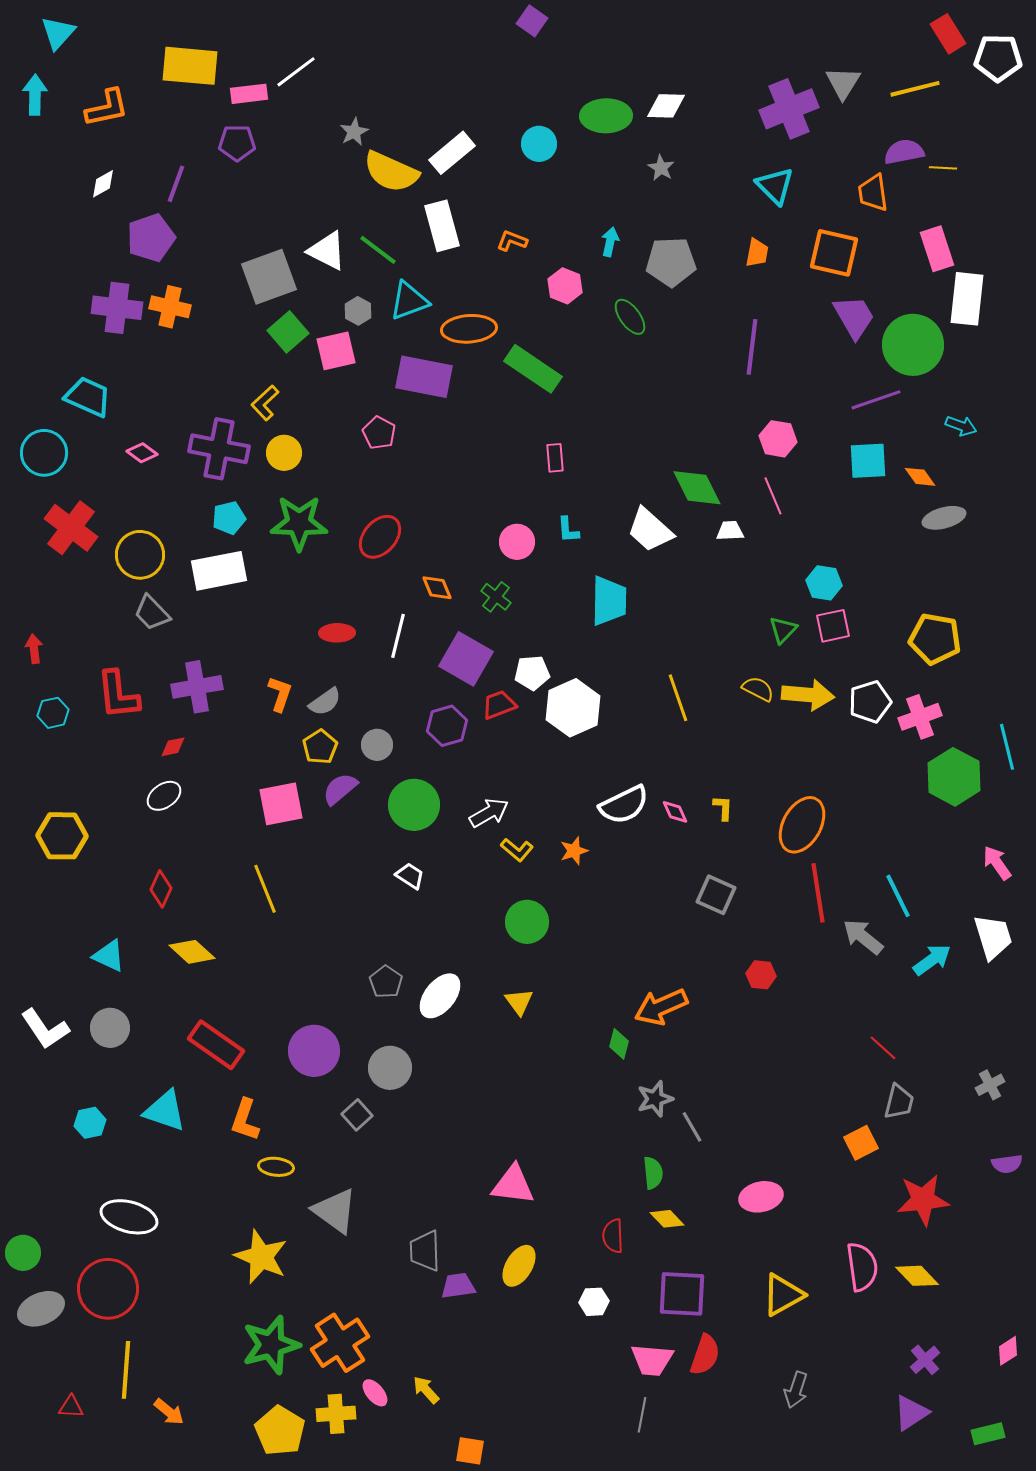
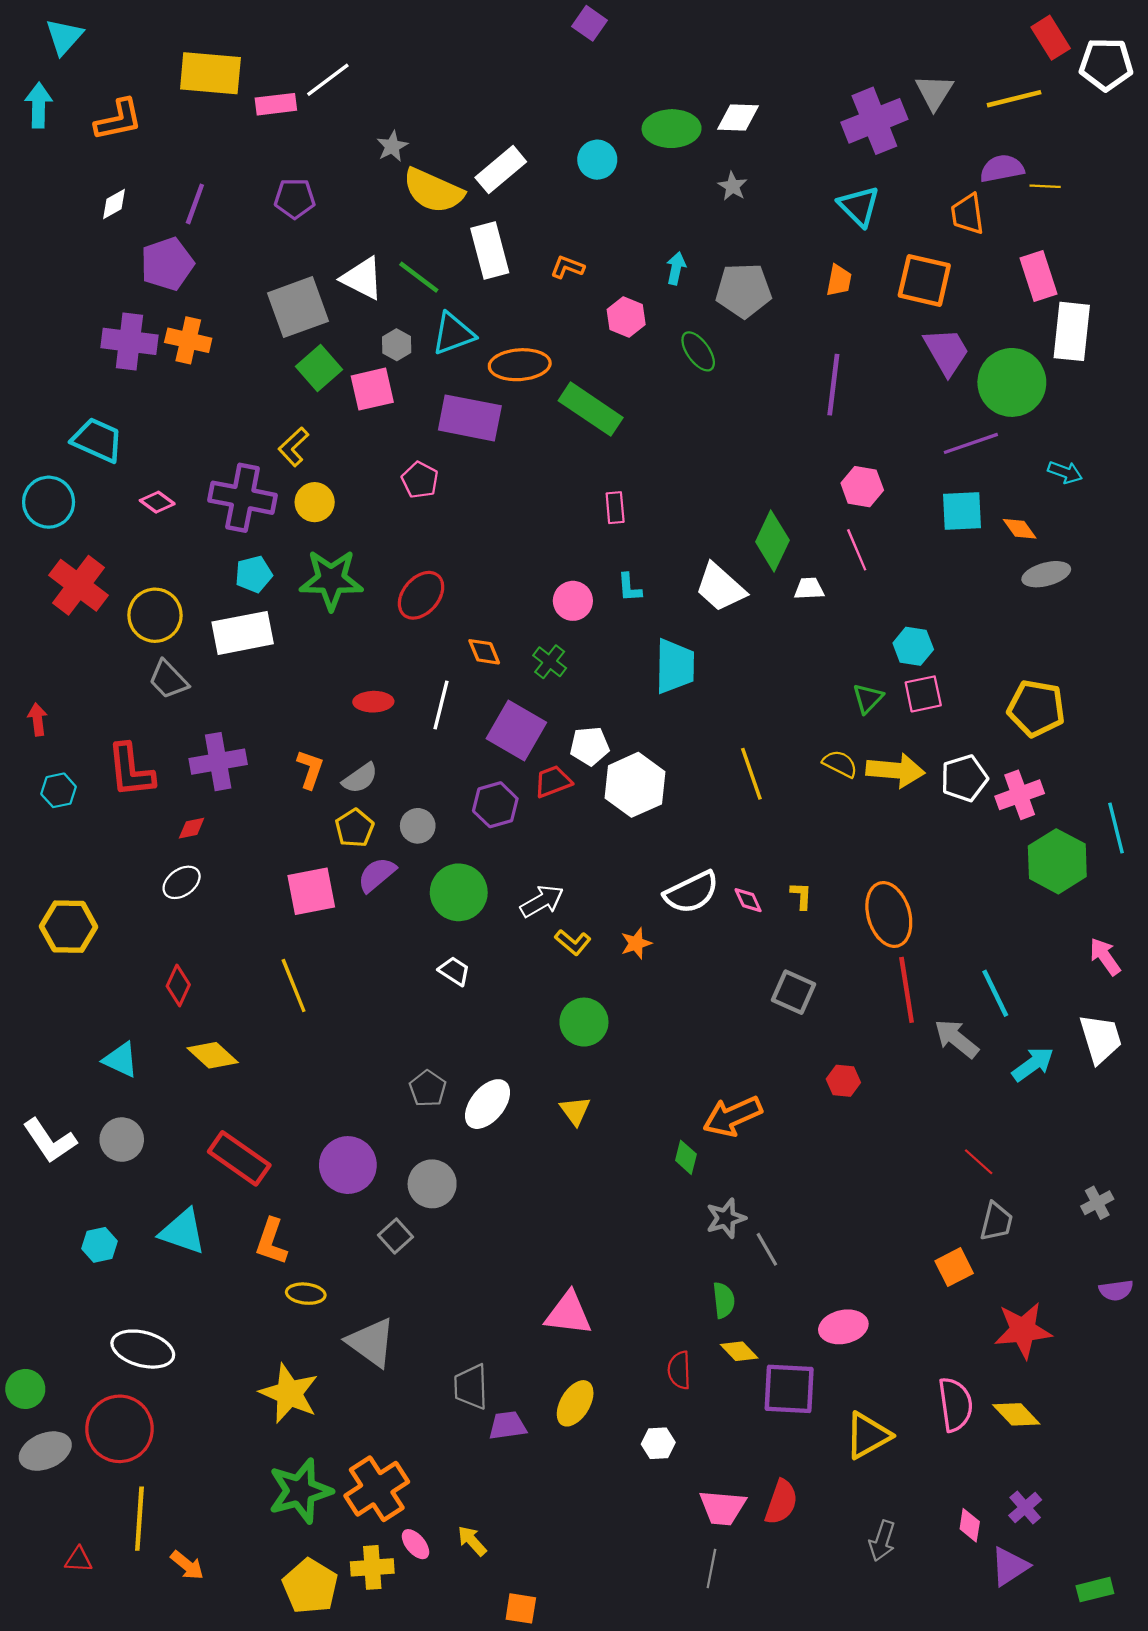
purple pentagon: (237, 143) -> (295, 198), moved
green diamond: (697, 488) -> (772, 541), turned 52
orange ellipse: (802, 825) -> (889, 915), turned -46
purple square: (682, 1294) -> (789, 1389), moved
pink diamond: (1008, 1351) -> (970, 1525), moved, turned -48

